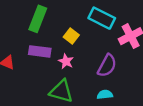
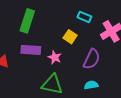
cyan rectangle: (102, 18) -> (84, 17), size x0.6
yellow square: (71, 36) -> (70, 37), moved

